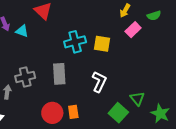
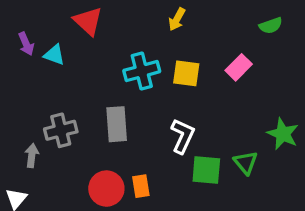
yellow arrow: (125, 11) -> (177, 19), moved
pink rectangle: (133, 30) -> (239, 67), moved
green square: (118, 113) -> (206, 170), moved, turned -36
green star: (160, 114) -> (283, 134), moved

